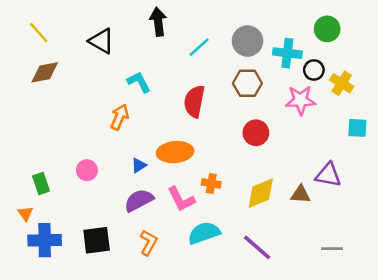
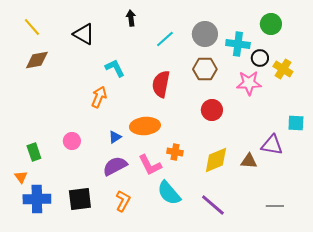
black arrow: (158, 22) -> (131, 18), size x0.7
cyan square: (357, 128) -> (296, 123), moved
cyan semicircle: (204, 233) -> (169, 193), turned -112

